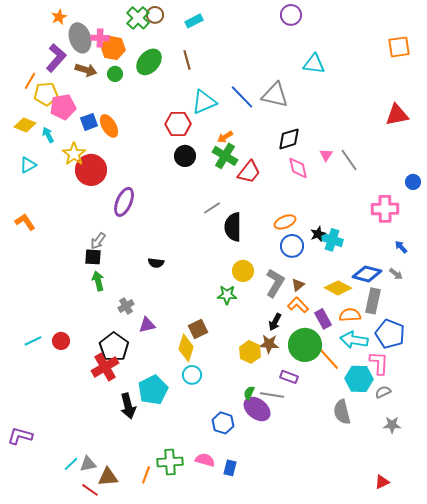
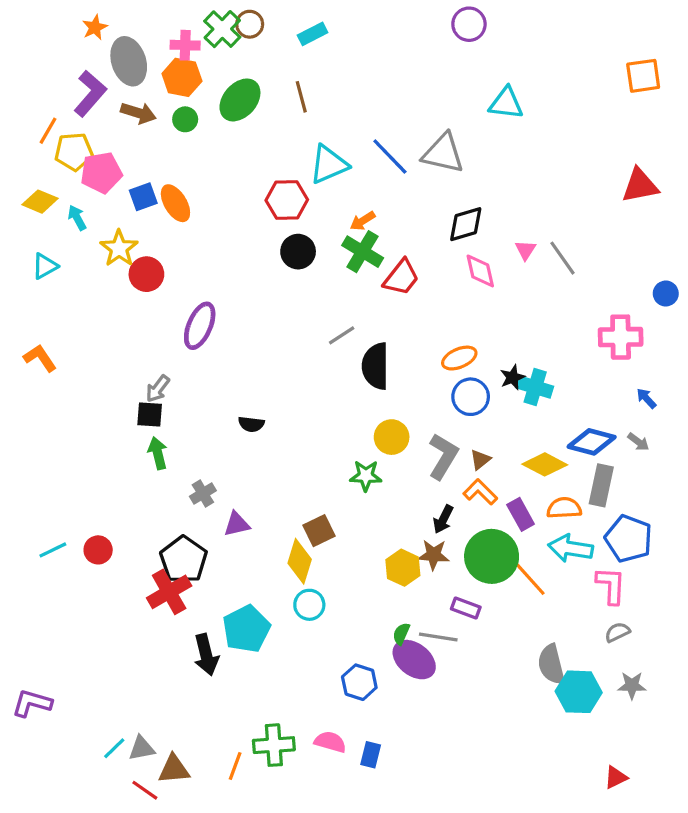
pink cross: (100, 38) -> (185, 45), moved
red circle: (91, 170) -> (146, 274), size x0.7
cyan hexagon: (359, 379) -> (579, 692), moved

